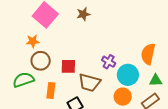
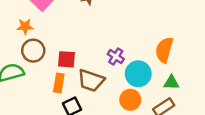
orange rectangle: (51, 90) -> (59, 83), moved

